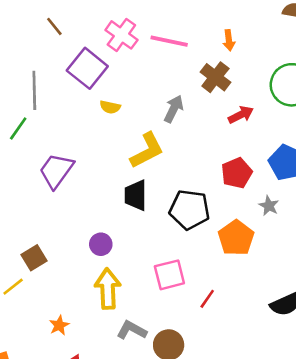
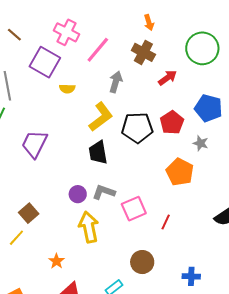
pink line: (169, 41) -> (98, 50), moved, turned -52
black pentagon: (189, 210) -> (137, 128), moved
gray L-shape: (132, 330) -> (104, 192), moved

